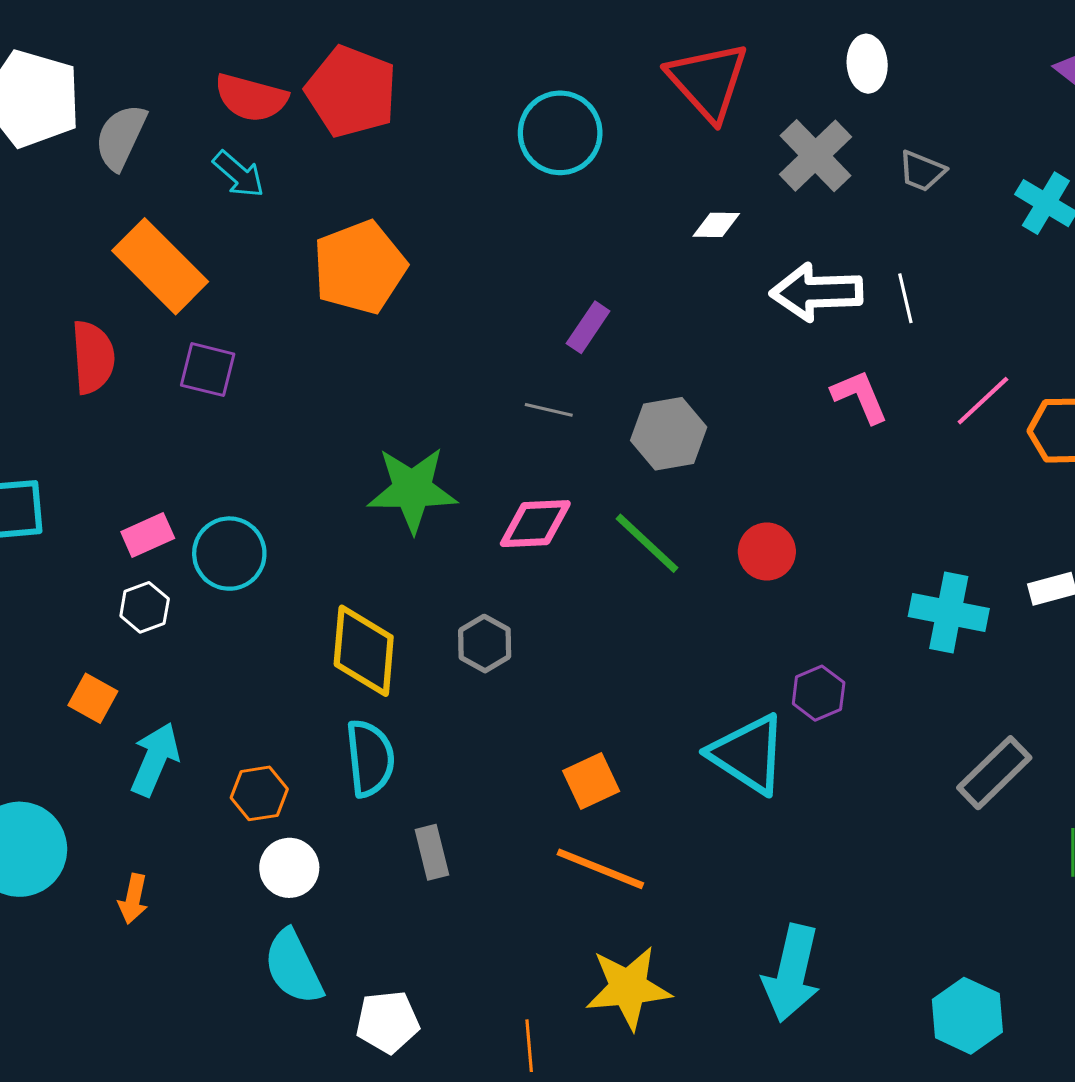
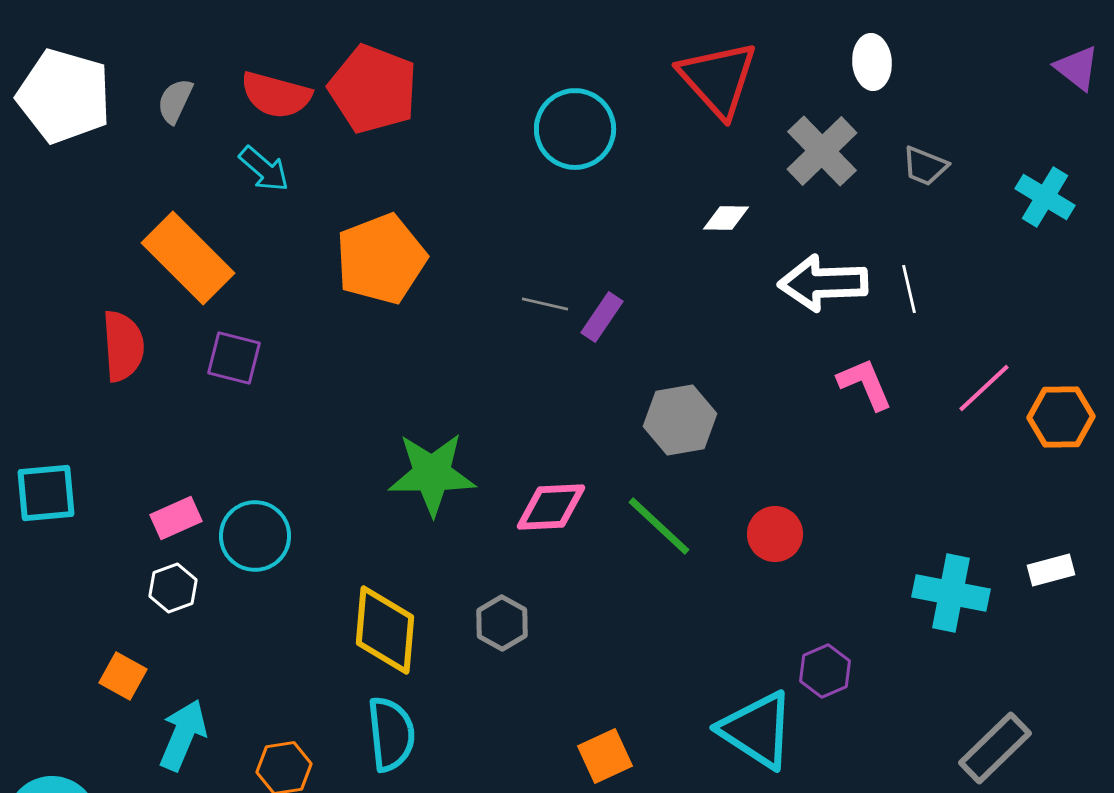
gray semicircle: (121, 137) -> (175, 101), moved, size x0.7
gray line: (549, 410) -> (545, 304), moved

